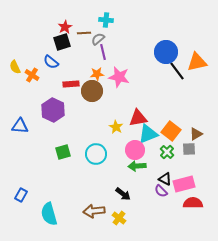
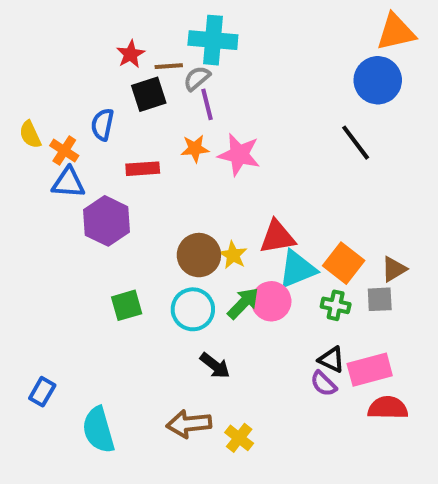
cyan cross: (106, 20) -> (213, 40), size x1.6
black square: (62, 42) -> (149, 94), moved
blue circle: (166, 52) -> (378, 80), moved
blue semicircle: (51, 62) -> (102, 124), turned 63
orange triangle: (197, 62) -> (396, 32), moved
brown circle: (92, 91) -> (199, 255), moved
blue triangle: (20, 126) -> (68, 183), moved
green cross: (167, 152) -> (336, 305), turned -32
green arrow: (137, 166) -> (243, 303), moved, turned 138
black arrow: (123, 194) -> (215, 366), moved

